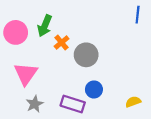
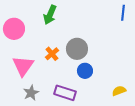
green arrow: (45, 26) -> (50, 15), moved
orange cross: (62, 43) -> (52, 54), moved
blue circle: (94, 89) -> (85, 71), moved

